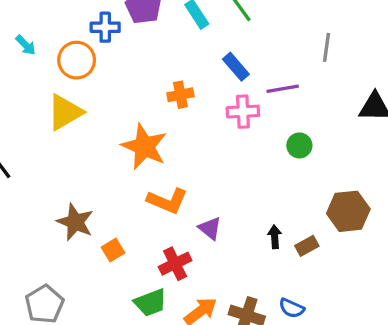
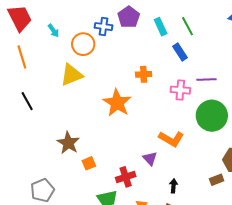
blue rectangle: (236, 67) -> (180, 52), moved
green circle: (299, 145) -> (212, 116), size x2.0
orange L-shape: (167, 201) -> (171, 139), moved
black arrow: (275, 237) -> (173, 186), moved
brown rectangle: (307, 246) -> (217, 180), moved

